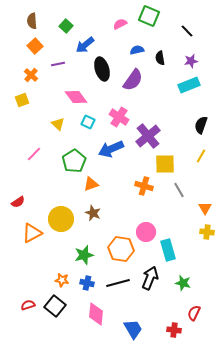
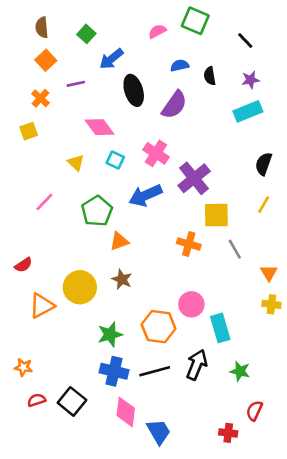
orange star: (62, 280) -> (23, 367), moved
blue cross: (87, 283) -> (114, 371), size x1.5
blue trapezoid: (133, 329) -> (159, 432), moved

